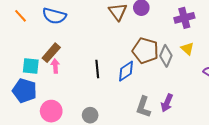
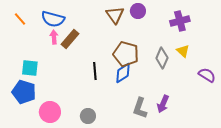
brown pentagon: (145, 51) -> (126, 54), moved
brown rectangle: (51, 53) -> (70, 39), moved
pink arrow: (55, 66) -> (54, 37), moved

